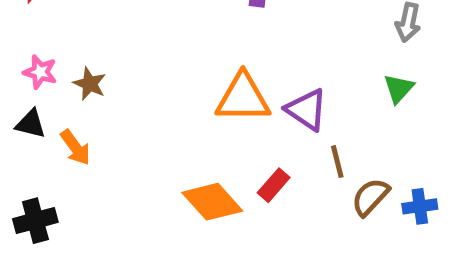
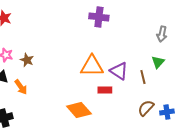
brown line: (337, 162) -> (143, 77), moved
red rectangle: (274, 185) -> (105, 90), moved, turned 48

